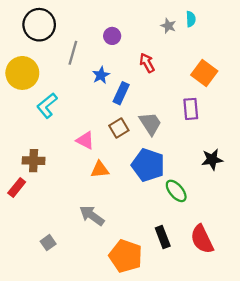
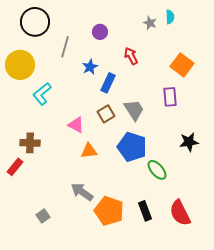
orange pentagon: (126, 256) -> (109, 211), moved

